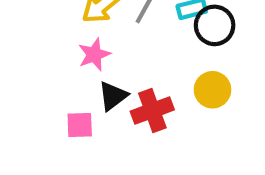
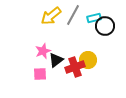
pink star: (94, 54) -> (43, 51), moved
yellow circle: (213, 90) -> (88, 60), moved

